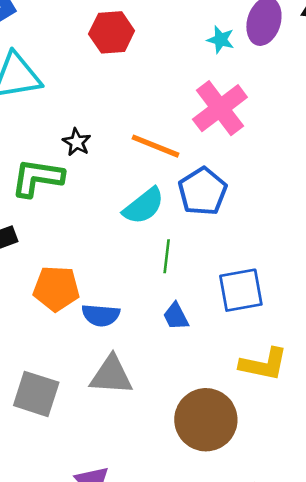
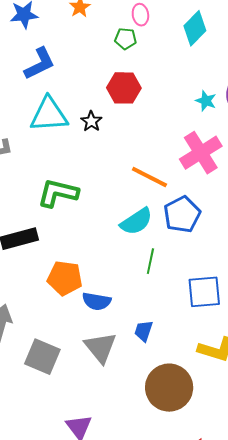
black star: (77, 142) -> (91, 121), moved
blue trapezoid: (176, 316) -> (144, 331), moved, turned 40
gray triangle: (111, 375) -> (100, 347), turned 42

